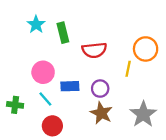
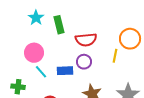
pink circle: (43, 72) -> (34, 53), moved
purple circle: (100, 89) -> (84, 62), moved
cyan line: (45, 99) -> (41, 72), moved

